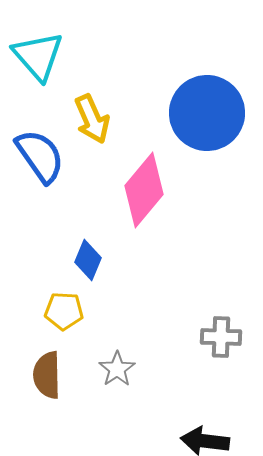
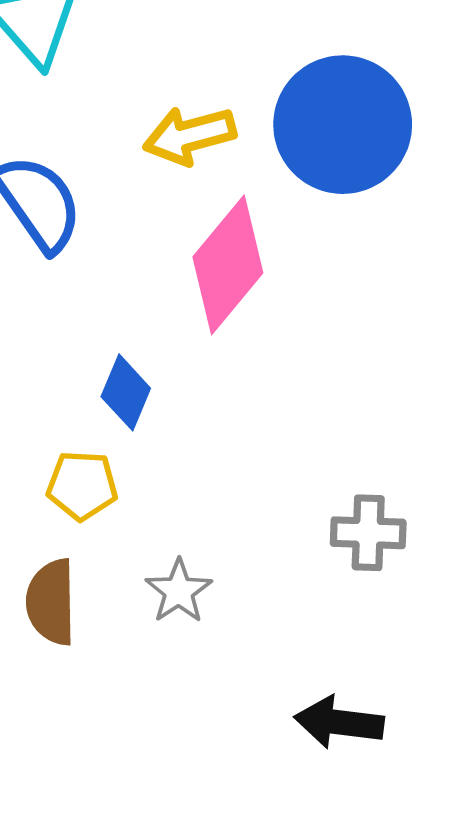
yellow arrow: (92, 119) -> (190, 136), moved, turned 99

